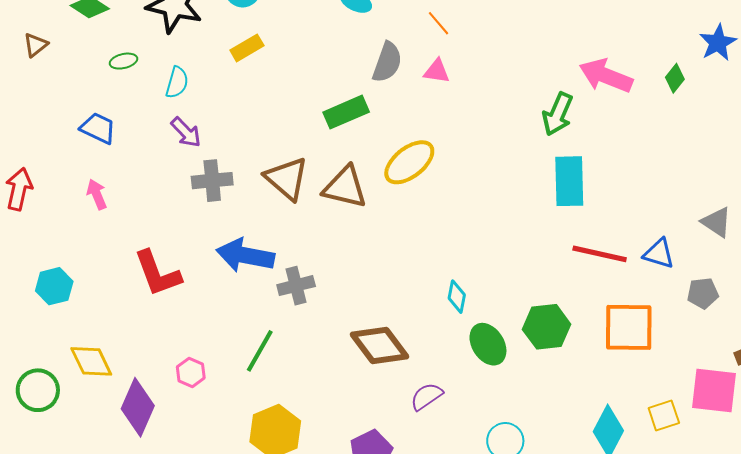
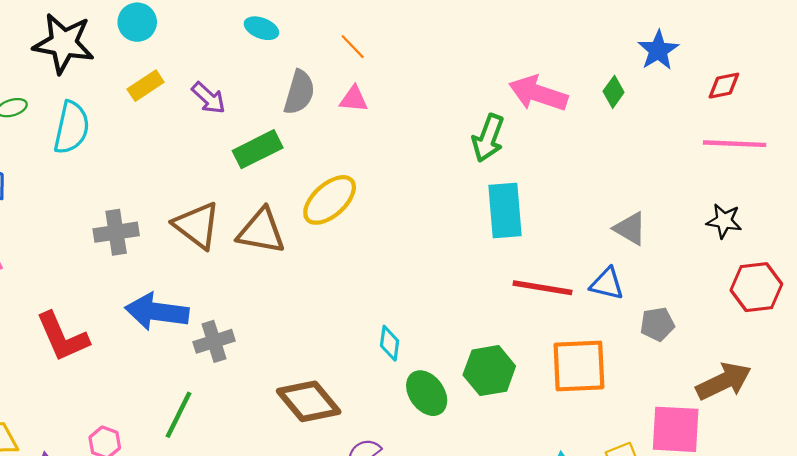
cyan semicircle: (177, 82) -> (72, 128), size x1.5
purple arrow: (186, 132) -> (209, 98), moved
gray triangle: (716, 222) -> (630, 229), moved

